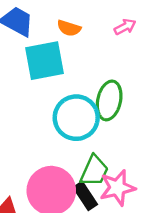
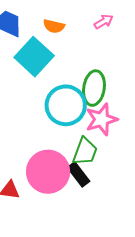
cyan square: (45, 61) -> (34, 57), turned -33
pink star: (117, 188) -> (102, 119), moved

